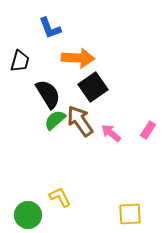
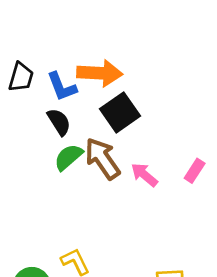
blue L-shape: (50, 28) -> (62, 87), moved
black semicircle: (48, 94) -> (59, 122), size x0.7

